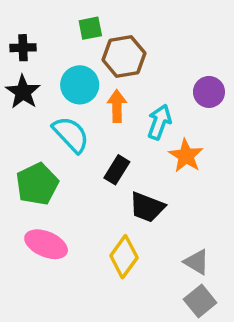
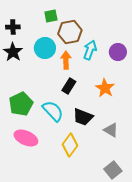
cyan arrow: (159, 122) -> (90, 50), moved
cyan semicircle: (71, 134) -> (53, 111), moved
black rectangle: (117, 170) -> (69, 86), moved
gray triangle: (197, 262) -> (111, 130), moved

